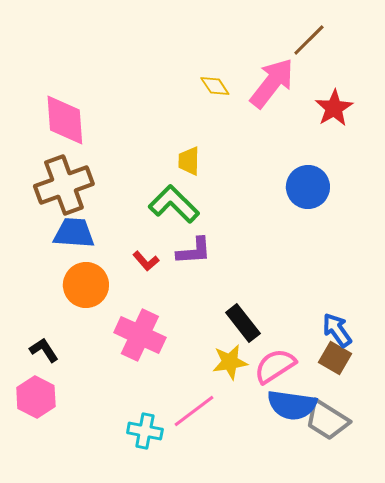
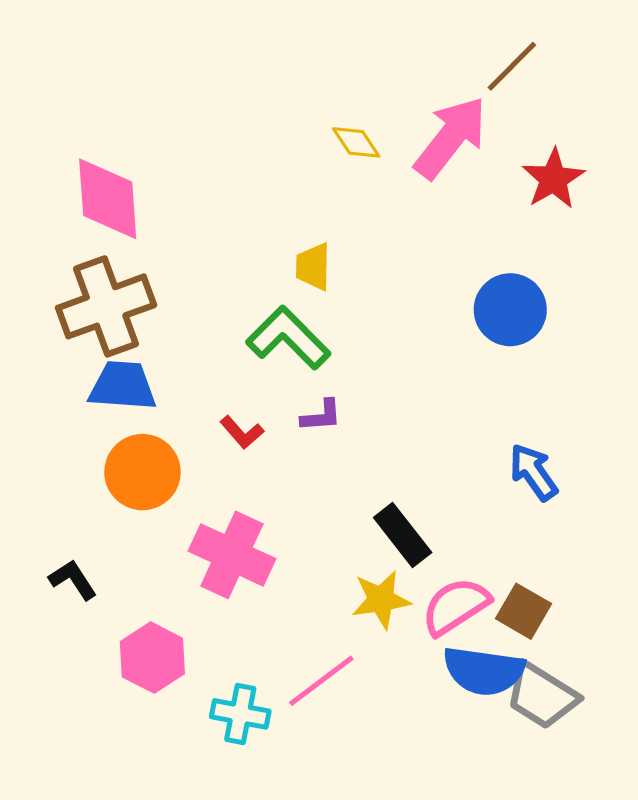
purple L-shape: (194, 251) -> (321, 416), size x0.7
blue arrow: (337, 330) -> (533, 472), moved
brown square: (335, 358) -> (523, 611), moved
pink hexagon: (36, 397) -> (152, 658), moved

